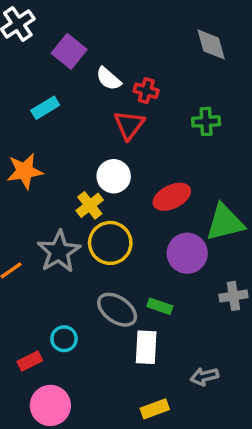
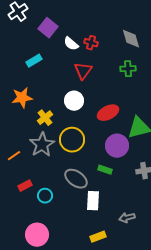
gray diamond: (211, 44) -> (131, 39), moved
red cross: (146, 91) -> (91, 43), moved
yellow cross: (90, 205) -> (45, 118), moved
green rectangle: (160, 306) -> (105, 170), moved
red rectangle: (30, 361) -> (25, 186), moved

